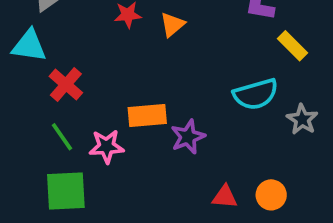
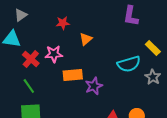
orange triangle: (172, 24) -> (86, 39), moved
yellow rectangle: (292, 46) -> (153, 48), moved
pink star: (107, 146) -> (54, 54), moved

